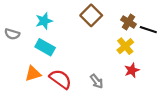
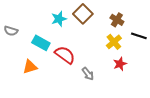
cyan star: (44, 21) -> (59, 19), moved
black line: (148, 30) -> (139, 36), moved
red semicircle: (60, 79) -> (65, 55), moved

